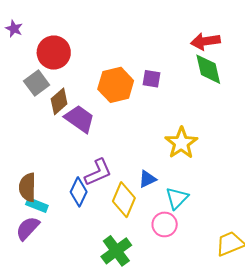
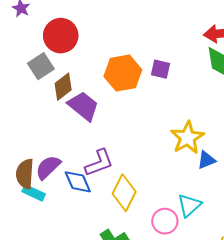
blue triangle: (147, 179) -> (206, 160), moved
blue diamond: (79, 192) -> (78, 182), turned -52
cyan triangle: (177, 198) -> (189, 205), moved
purple semicircle: (28, 228) -> (48, 167), moved

